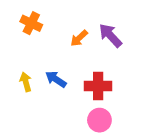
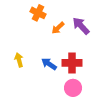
orange cross: (31, 23) -> (38, 13), moved
blue arrow: (56, 79) -> (49, 64), moved

